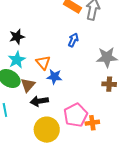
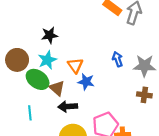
blue arrow: (73, 40) -> (117, 59), moved, turned -48
brown triangle: (28, 85) -> (57, 88), turned -35

